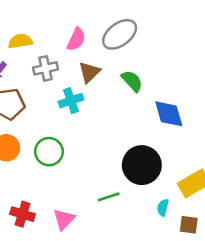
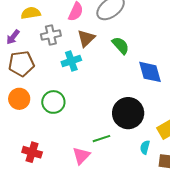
pink triangle: (64, 219) -> (81, 156), moved

